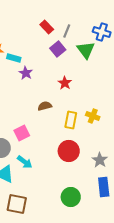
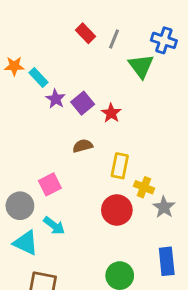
purple square: (58, 49) -> (83, 103), moved
cyan rectangle: (14, 58) -> (38, 77), turned 32
yellow cross: (93, 116) -> (144, 187), moved
gray star: (100, 160) -> (164, 207), moved

